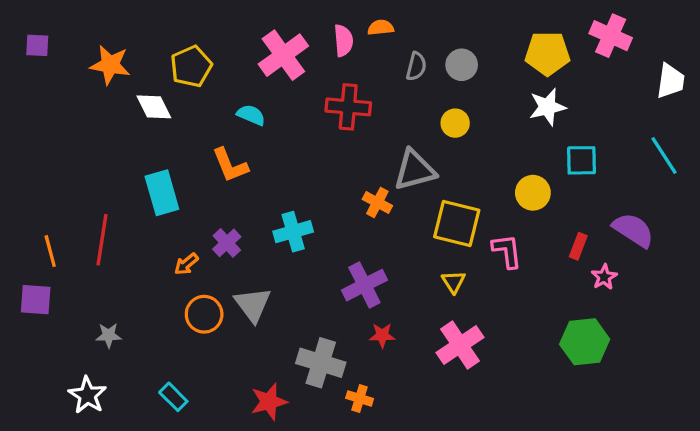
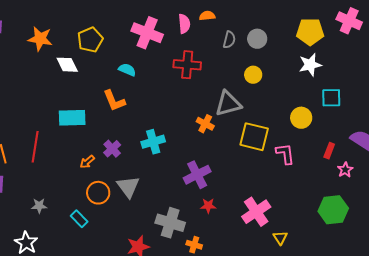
pink cross: (283, 55) -> (147, 33), turned -32
cyan rectangle: (162, 193) -> (72, 118), turned -76
yellow triangle: (454, 282) -> (280, 238), moved
cyan rectangle: (173, 397) -> (79, 219), moved

